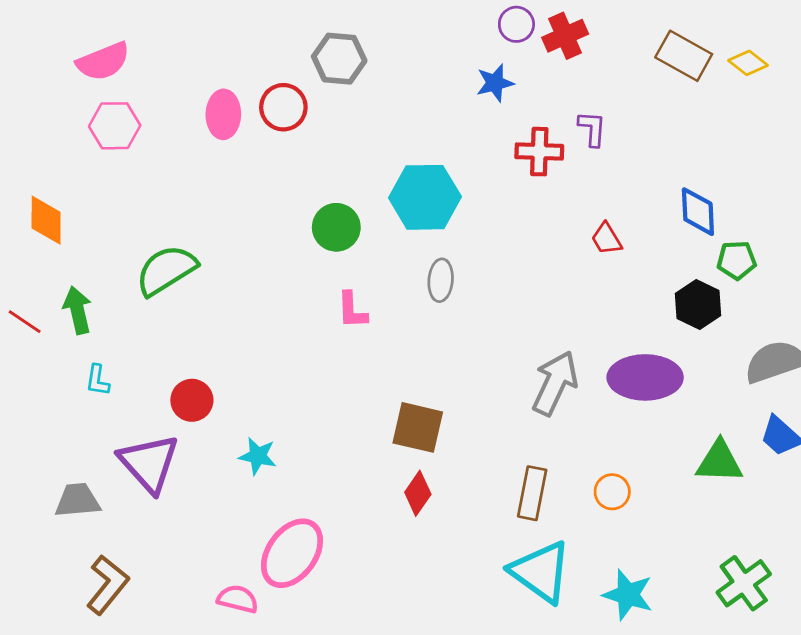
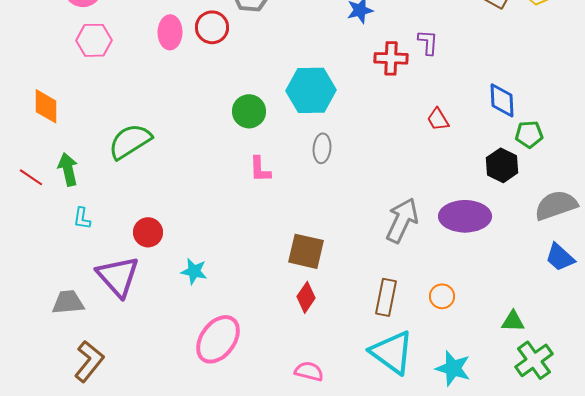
green triangle: (719, 462) -> (513, 321), moved, size x0.7
pink semicircle: (238, 599) -> (309, 371), moved

